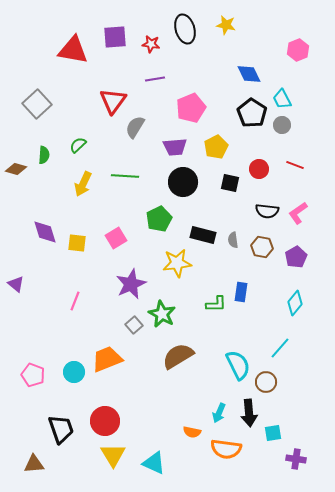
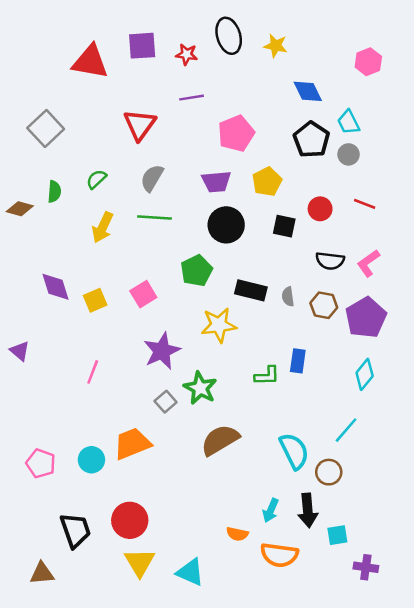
yellow star: (226, 25) -> (276, 46), moved
gray semicircle: (135, 127) -> (152, 178), moved
yellow square: (77, 243) -> (95, 300), turned -30
purple pentagon: (296, 257) -> (366, 318), size x1.5

